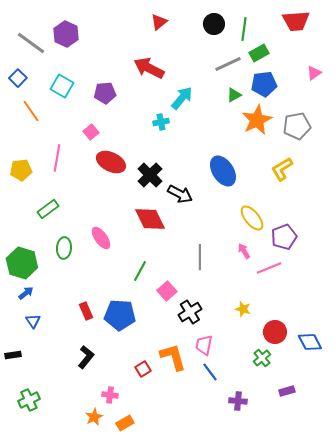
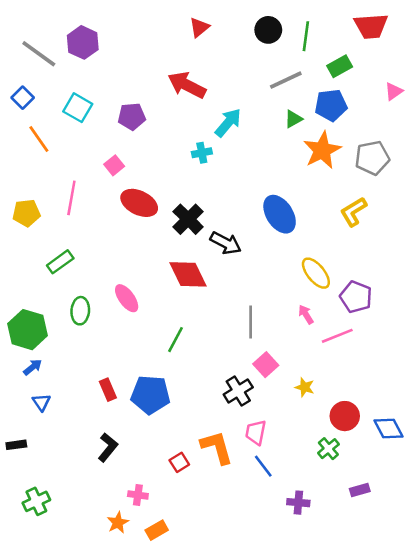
green rectangle: (259, 53) -> (340, 66), moved
purple pentagon: (284, 237) -> (356, 297), turned -30
pink square: (167, 291) -> (266, 365), moved

